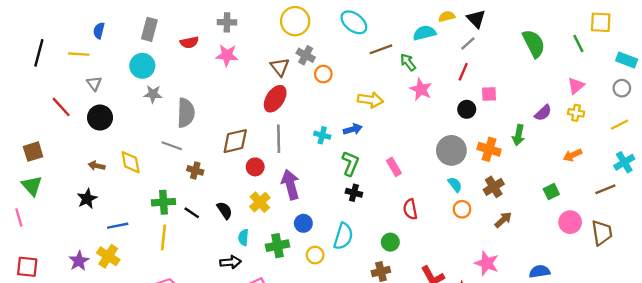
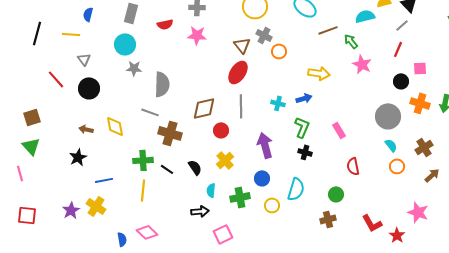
orange cross: (489, 149) -> (420, 103), moved
brown cross: (195, 170) -> (170, 133), size x1.6
purple arrow: (290, 185) -> (265, 145), moved

